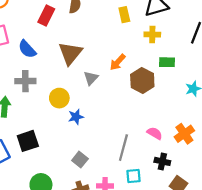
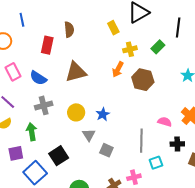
yellow cross: (152, 34) -> (130, 49), moved
brown triangle: (70, 53) -> (76, 72), turned 50
green rectangle: (167, 62) -> (158, 47), moved, turned -32
gray triangle: (91, 78) -> (89, 135), moved
blue star: (76, 117) -> (103, 114), moved
gray square: (80, 160) -> (106, 150), moved

